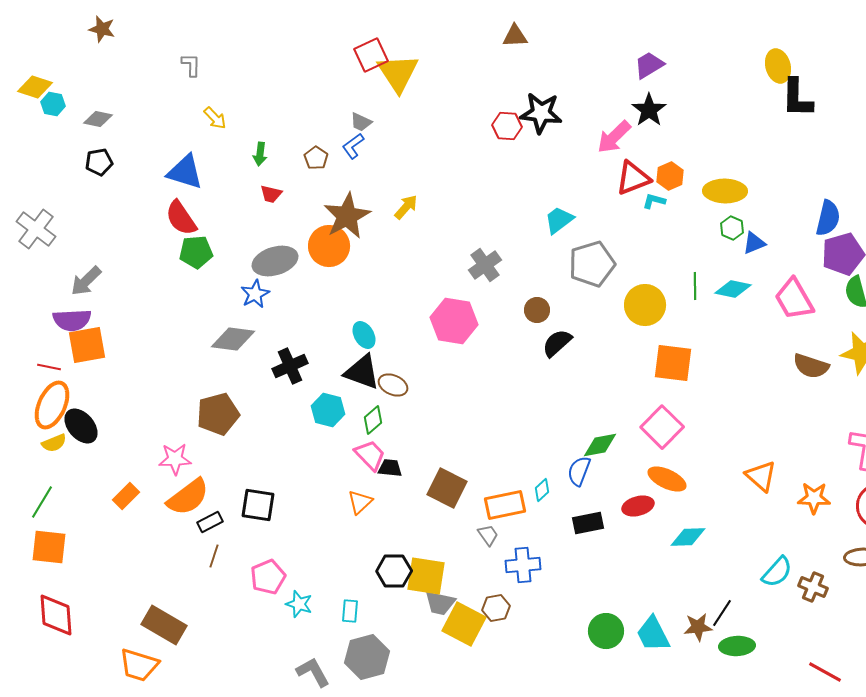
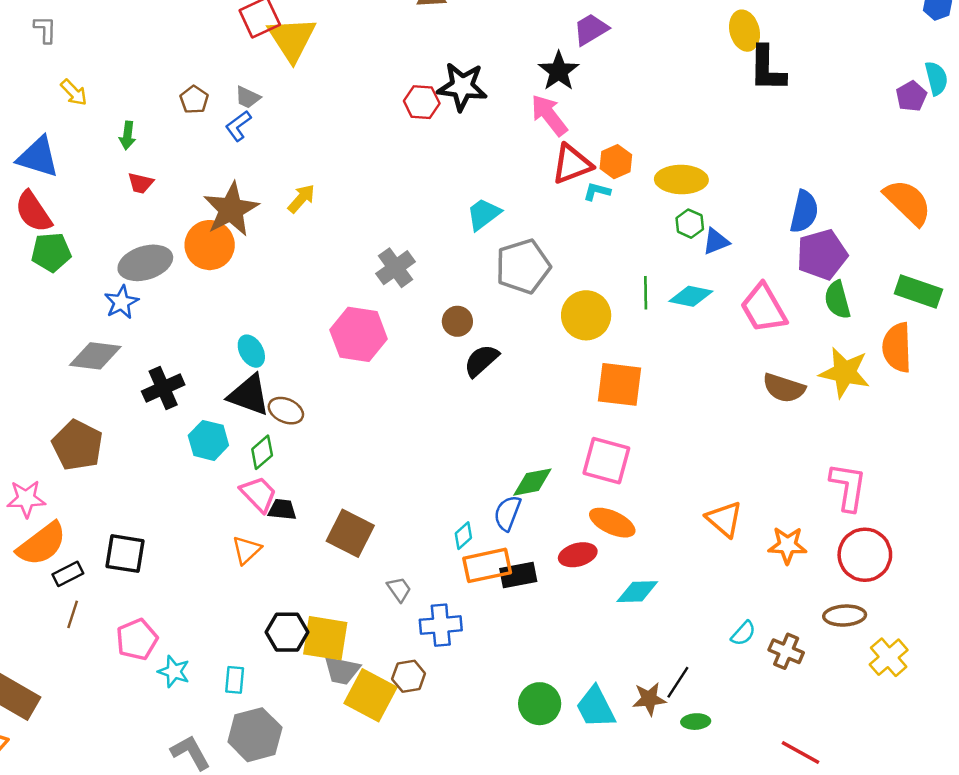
black star: (649, 110) -> (559, 71), moved
pink arrow: (614, 137) -> (549, 115), turned 96
brown pentagon: (316, 158) -> (194, 100), moved
brown pentagon: (218, 414) -> (77, 445), turned -30
pink square: (662, 427) -> (606, 461), turned -30
orange rectangle: (505, 505) -> (487, 565), moved
cyan semicircle: (777, 572) -> (743, 633), size x0.7
green ellipse: (737, 646) -> (696, 722), size x0.7

